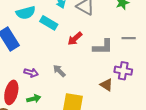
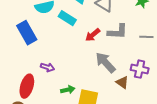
gray L-shape: (103, 47) -> (117, 32), moved
gray arrow: (59, 71) -> (105, 63), moved, size x1.6
green arrow: (34, 99) -> (68, 90), moved

